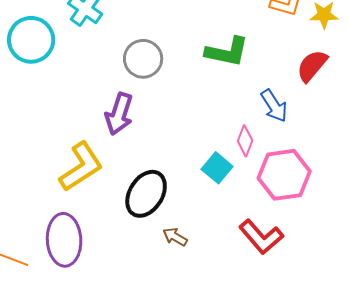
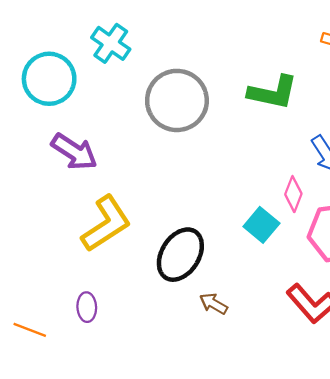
gray circle: (143, 59) -> (177, 100), size x1.4
purple arrow: (119, 114) -> (74, 152), moved, turned -75
purple ellipse: (64, 240) -> (87, 307), size x0.5

